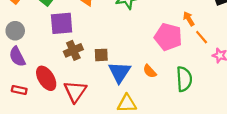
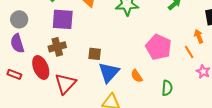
orange arrow: (189, 19) -> (199, 36), moved
brown cross: (73, 50) -> (57, 47), moved
green semicircle: (184, 79) -> (167, 88), size x0.7

